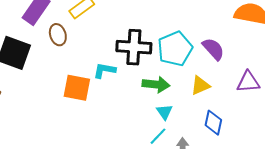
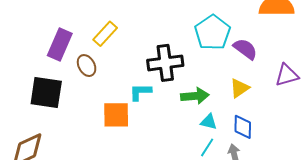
cyan pentagon: (175, 49) -> (213, 32), moved
cyan triangle: (164, 112) -> (209, 122), turned -30
blue diamond: (213, 123) -> (243, 127), moved

